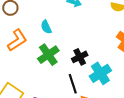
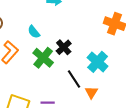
black cross: (80, 57) -> (64, 47), moved

